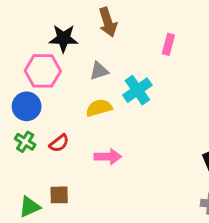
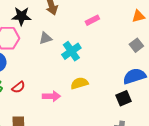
pink rectangle: (168, 44) -> (92, 20), turned 48
yellow semicircle: (99, 108) -> (79, 83), moved

